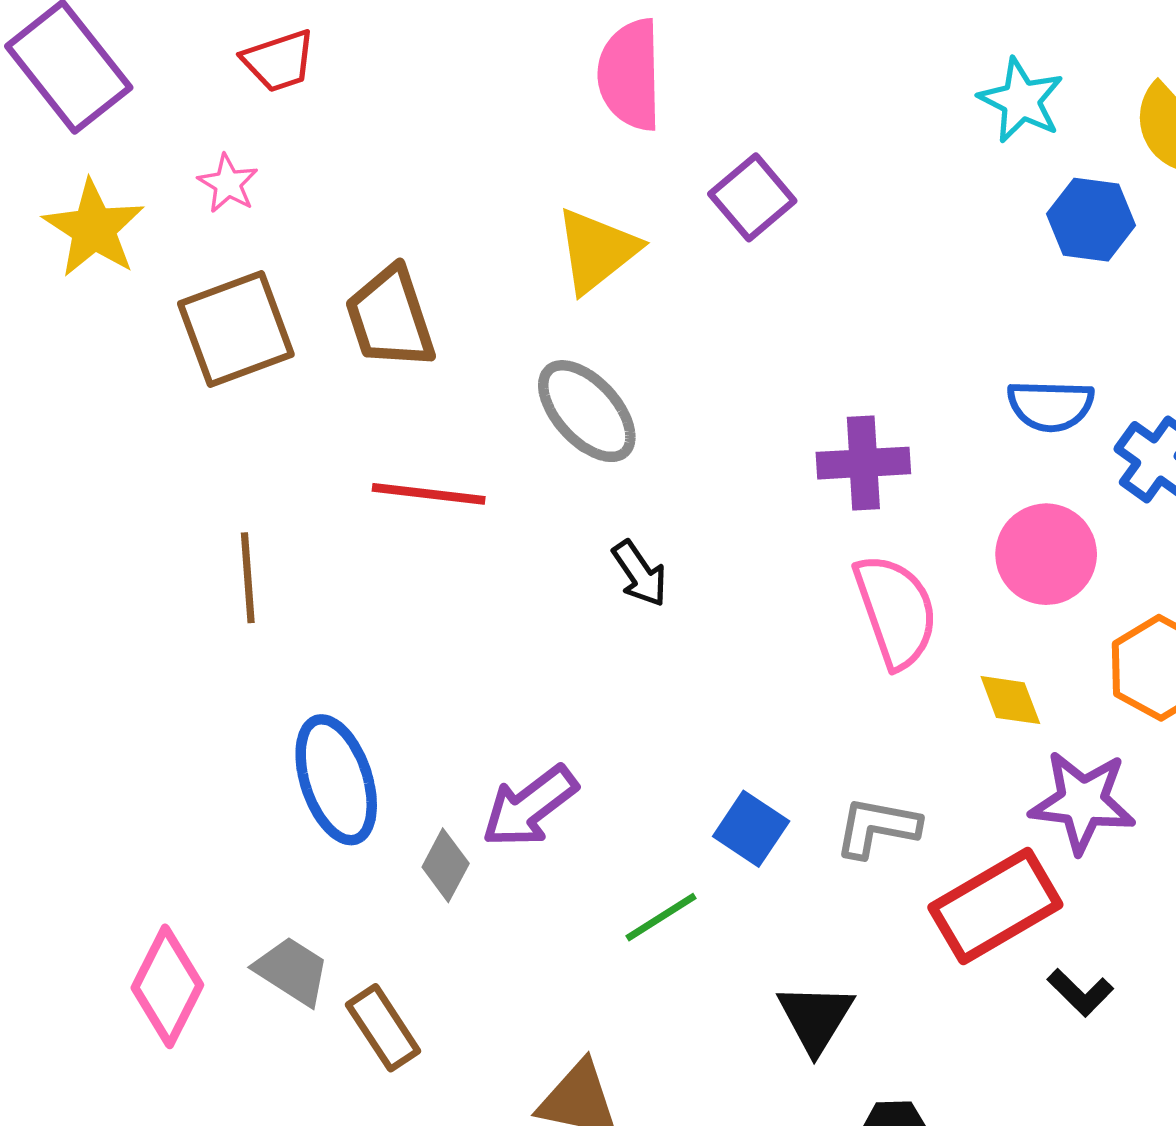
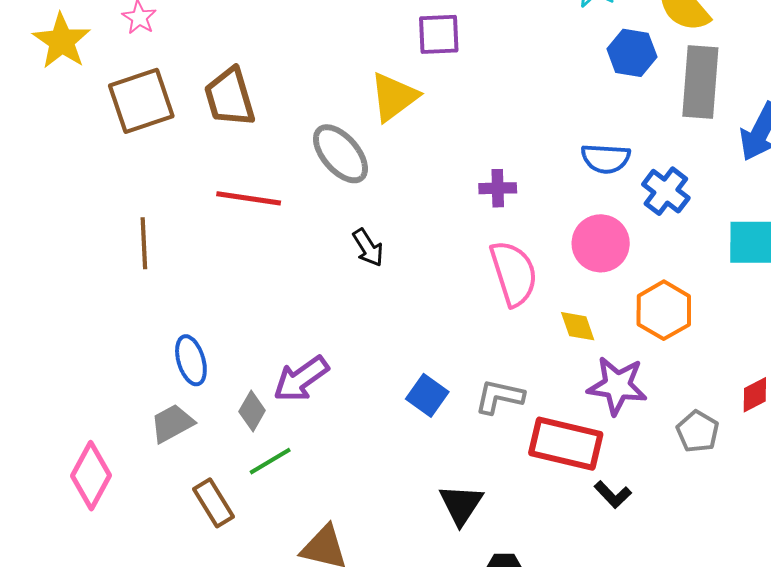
purple square: (752, 197) -> (439, 34), turned 36
yellow triangle: (597, 250) -> (394, 97), moved
purple cross: (863, 463) -> (498, 188), size x0.7
blue ellipse: (336, 780) -> (191, 360), size x0.7
red rectangle: (995, 906) -> (566, 444), turned 42
green line: (661, 917) -> (270, 461), moved
gray trapezoid: (292, 971) -> (172, 423), moved, turned -63

